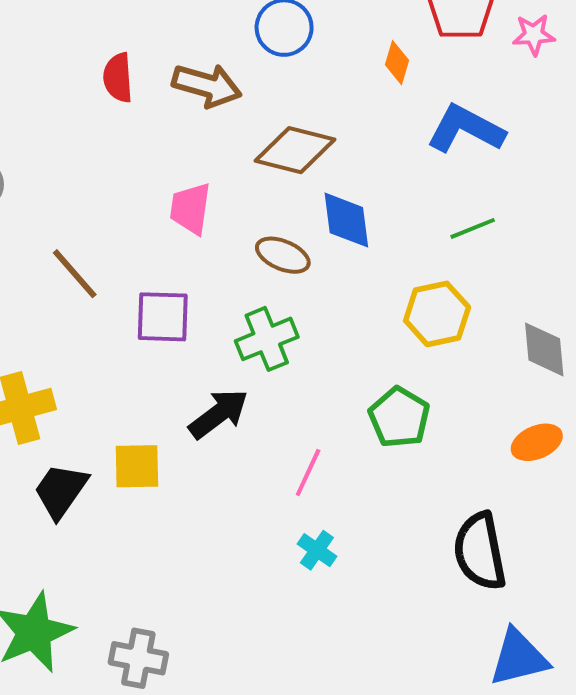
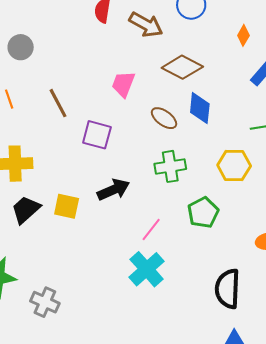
green cross: (267, 339) -> (170, 166), moved
cyan cross: (317, 550) -> (147, 269), size x1.8

